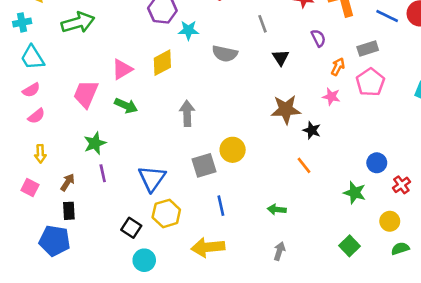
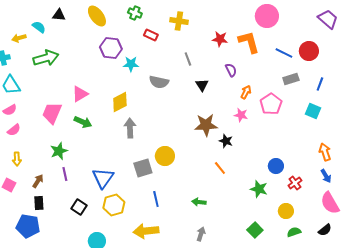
gray rectangle: (368, 48) -> (291, 79), moved
yellow diamond: (162, 63) -> (120, 102), moved
black square: (131, 228) -> (79, 207), moved

